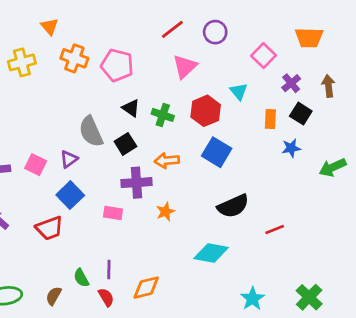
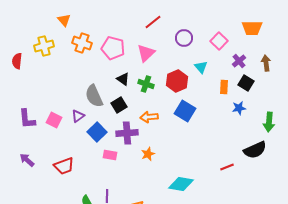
purple circle: (215, 32) -> (184, 38), moved
pink triangle: (185, 67) -> (146, 53), moved
green arrow: (333, 167) -> (269, 122), turned -60
blue square: (70, 195) -> (97, 132), moved
black semicircle: (233, 206) -> (255, 150), moved

